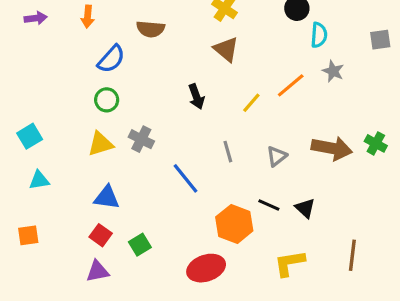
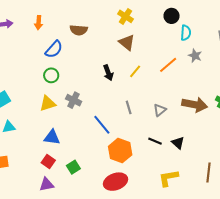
yellow line: (251, 103) -> (135, 71), moved
orange hexagon: (234, 224) -> (120, 151), moved

